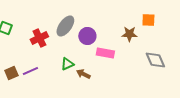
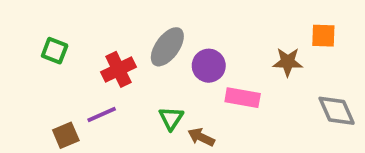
green triangle: (67, 64) -> (171, 118), turned -32
purple line: (30, 71) -> (102, 115), moved

